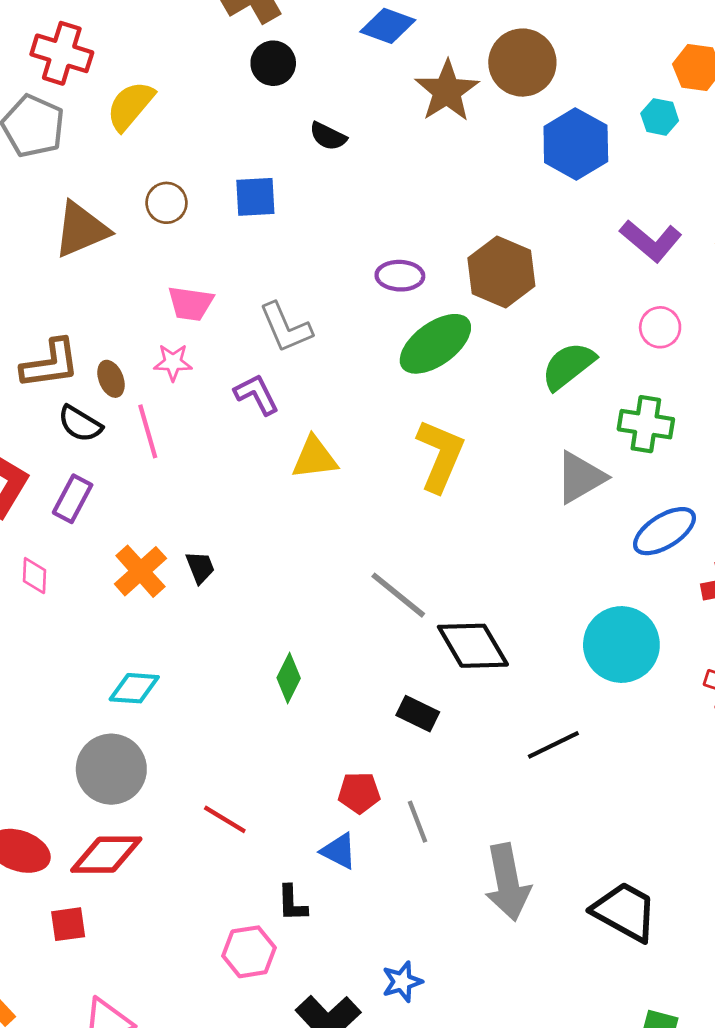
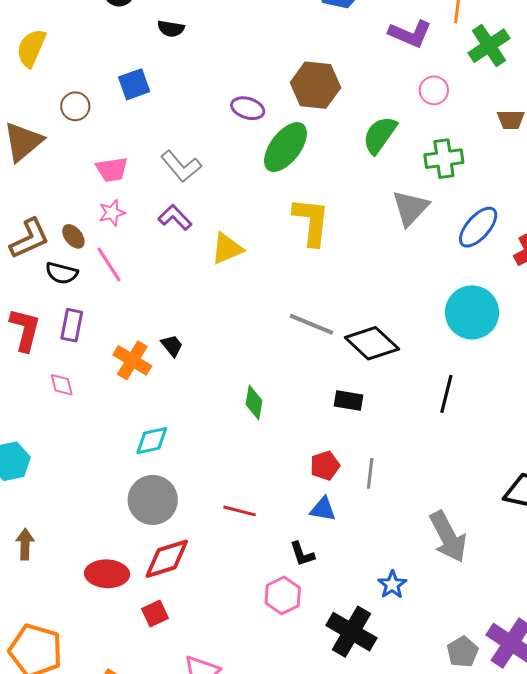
purple ellipse: (400, 276) -> (248, 108), turned 32
black line: (553, 745) -> (446, 394), turned -33
gray line: (417, 822) -> (370, 473), turned 44
gray arrow: (508, 882) -> (448, 537), moved

